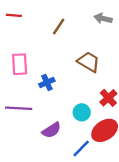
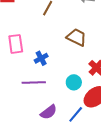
purple line: (19, 108) -> (34, 82), moved
purple semicircle: (51, 130) -> (49, 112), moved

